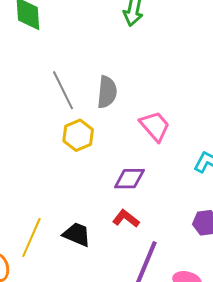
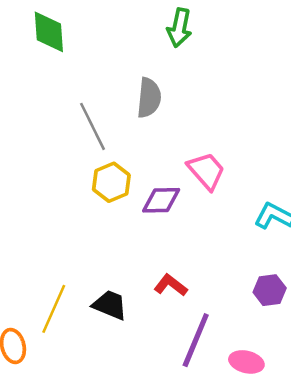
gray semicircle: (107, 92) -> (149, 98), moved
purple diamond: (129, 179) -> (161, 200), moved

